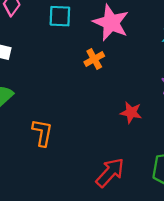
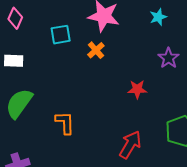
cyan square: (60, 16) -> (61, 35), moved

